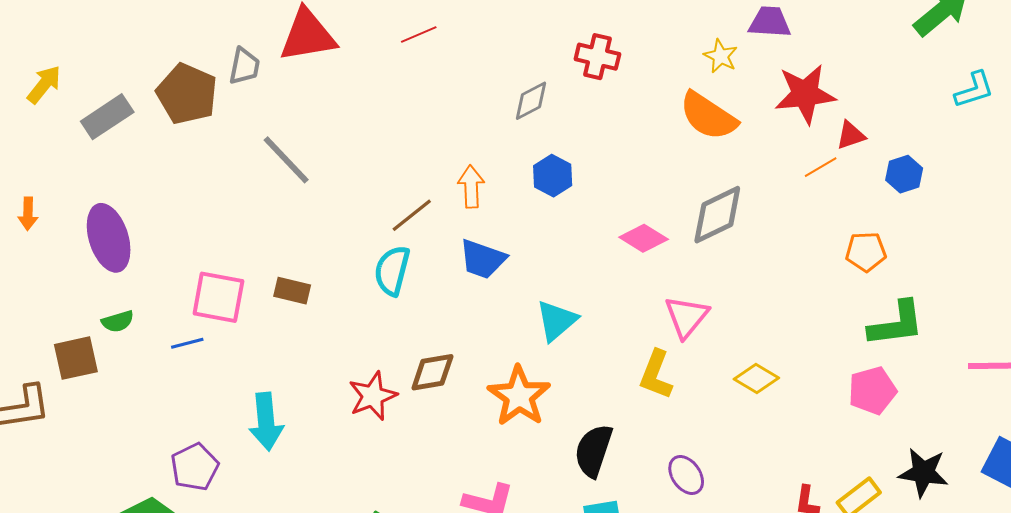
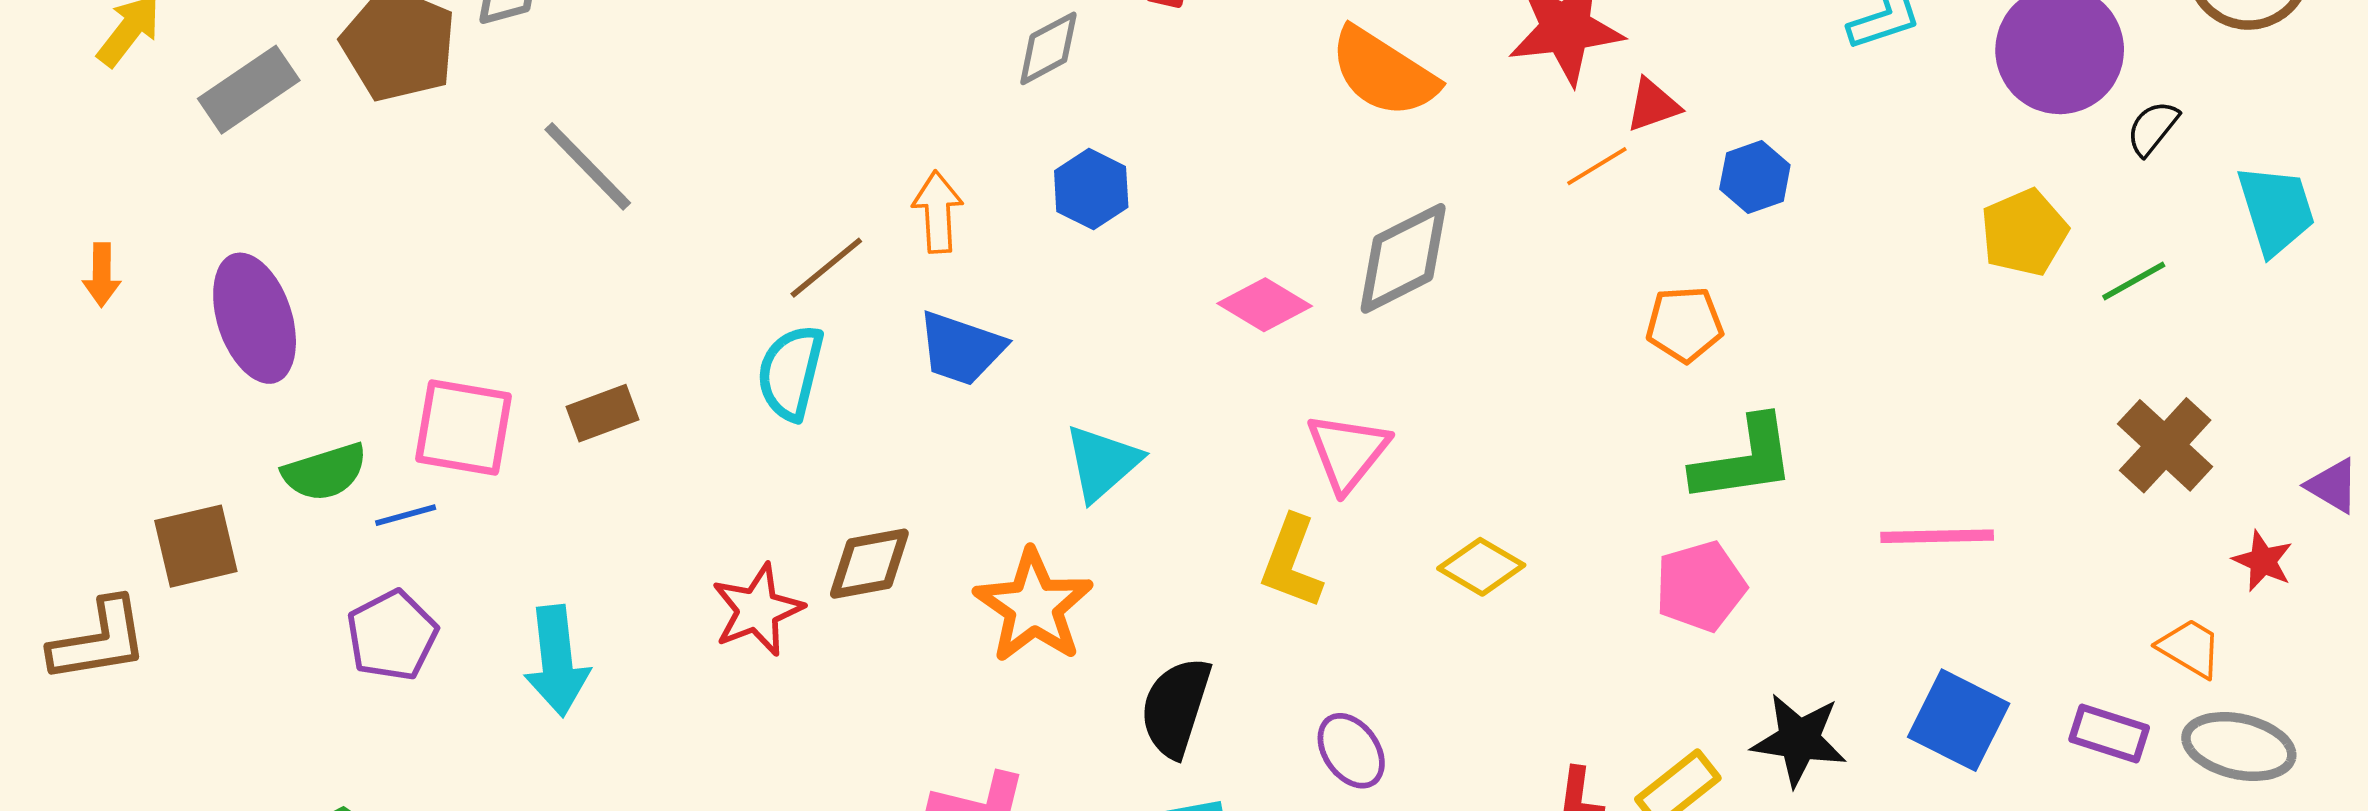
brown rectangle: (292, 291) -> (603, 413), turned -33
green semicircle: (118, 321) -> (325, 472), moved, size x1.4
purple pentagon: (195, 467) -> (392, 635), moved

